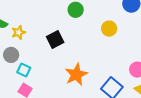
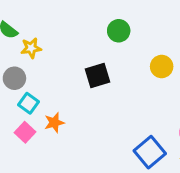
black square: (55, 40) -> (97, 75), moved
orange star: (76, 75) -> (54, 123), moved, size x0.6

